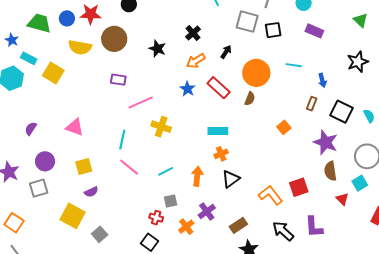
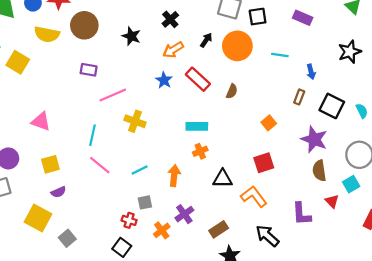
orange circle: (256, 73) -> (237, 46), moved
black triangle: (231, 179) -> (223, 179), moved, turned 36
red square: (299, 187) -> (264, 163), moved
purple L-shape: (314, 227) -> (301, 214), moved

